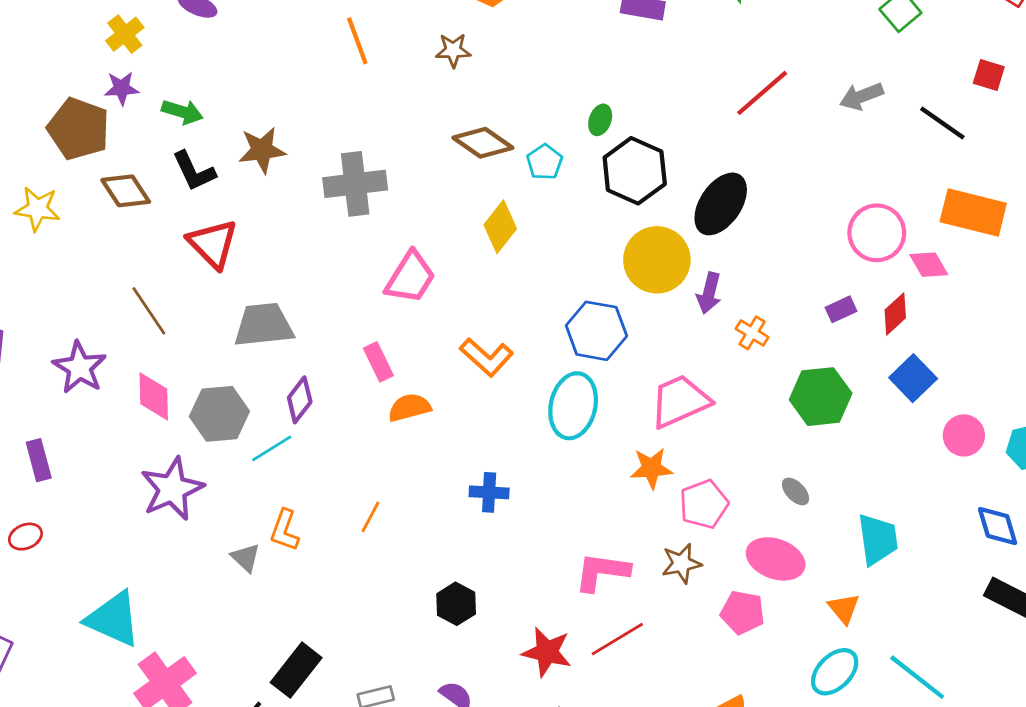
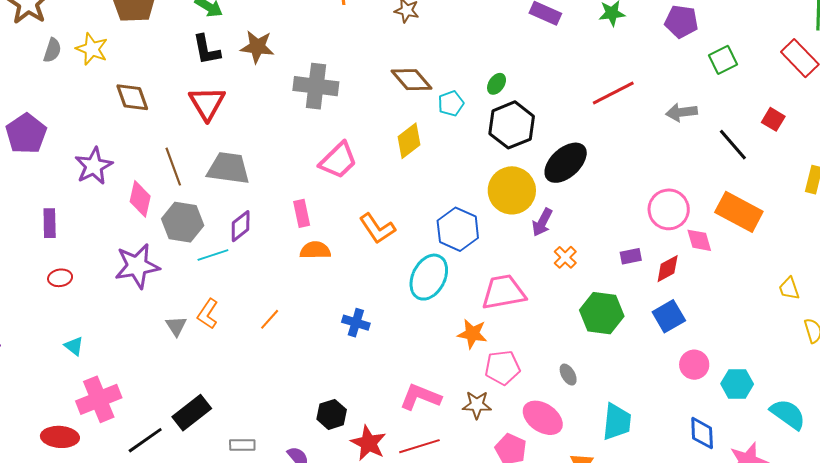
brown diamond: (126, 191) -> (132, 97), moved
brown line: (149, 311) -> (173, 167), moved
red ellipse: (25, 537) -> (60, 278), moved
black hexagon: (456, 604) -> (332, 414), moved
cyan triangle: (113, 619) -> (74, 346), size x0.5

